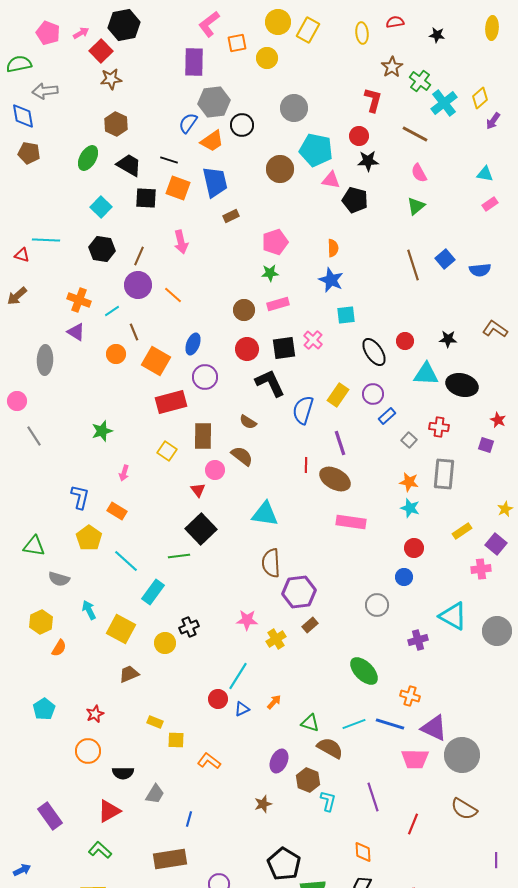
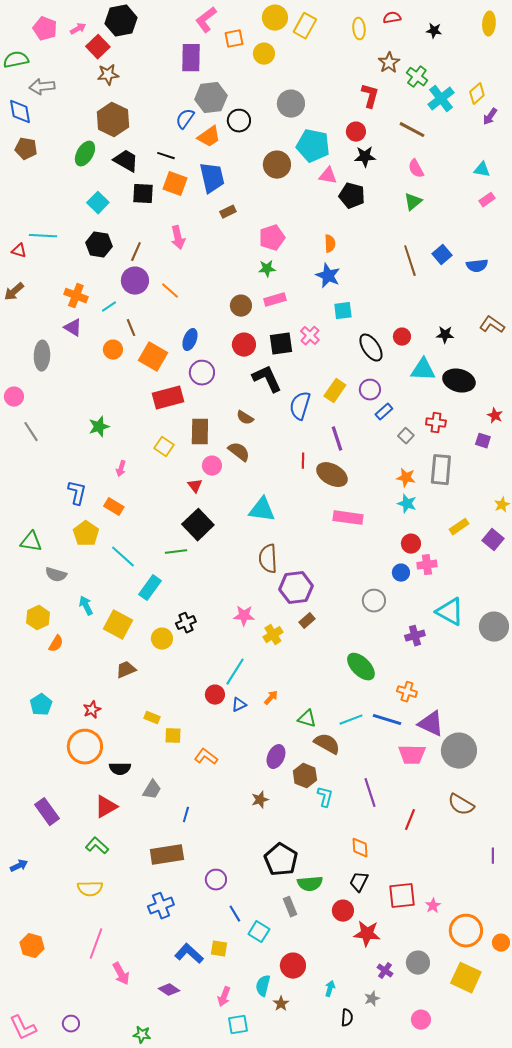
brown hexagon: (116, 124) -> (113, 120), size x1.4
pink cross: (481, 569) -> (427, 565), moved
orange circle: (88, 751) -> (85, 747), size x1.4

